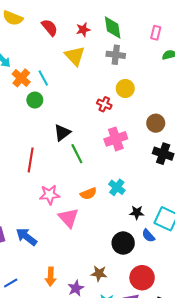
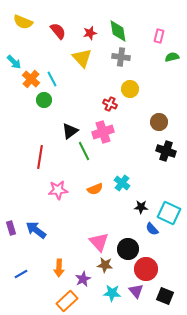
pink cross: (116, 139) -> (103, 132), moved
pink triangle: (68, 218) -> (99, 242), moved
black circle: (123, 243) -> (128, 249), moved

